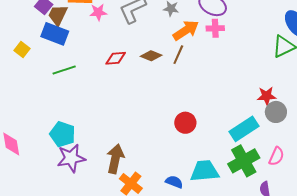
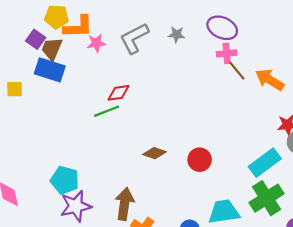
orange arrow: (186, 30) -> (270, 80), moved, turned -112
yellow square: (22, 50) -> (15, 89), turned -35
brown line: (178, 55) -> (237, 71), moved, turned -60
brown diamond: (151, 56) -> (154, 153), moved
green line: (64, 70) -> (107, 111), moved

